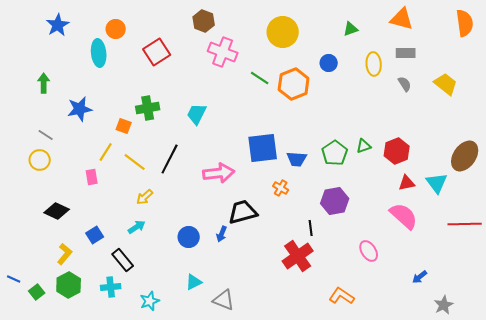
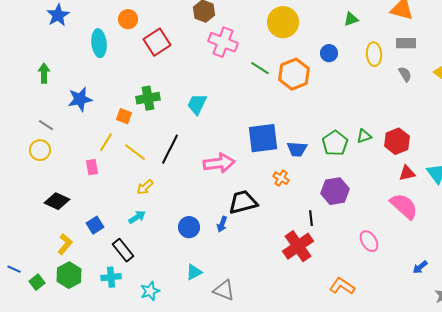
orange circle: (116, 29) -> (128, 19), moved

